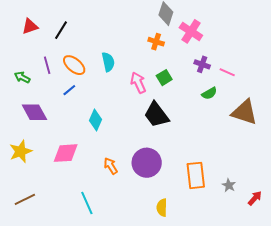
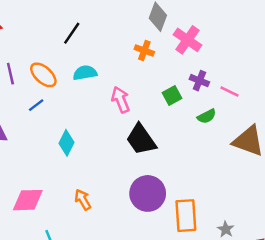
black line: (61, 30) -> (72, 33), moved
cyan semicircle: (108, 62) -> (85, 73), turned -90
green square: (164, 78) -> (172, 95), moved
pink diamond: (66, 153) -> (28, 200), moved
purple circle: (147, 163) -> (148, 193), moved

